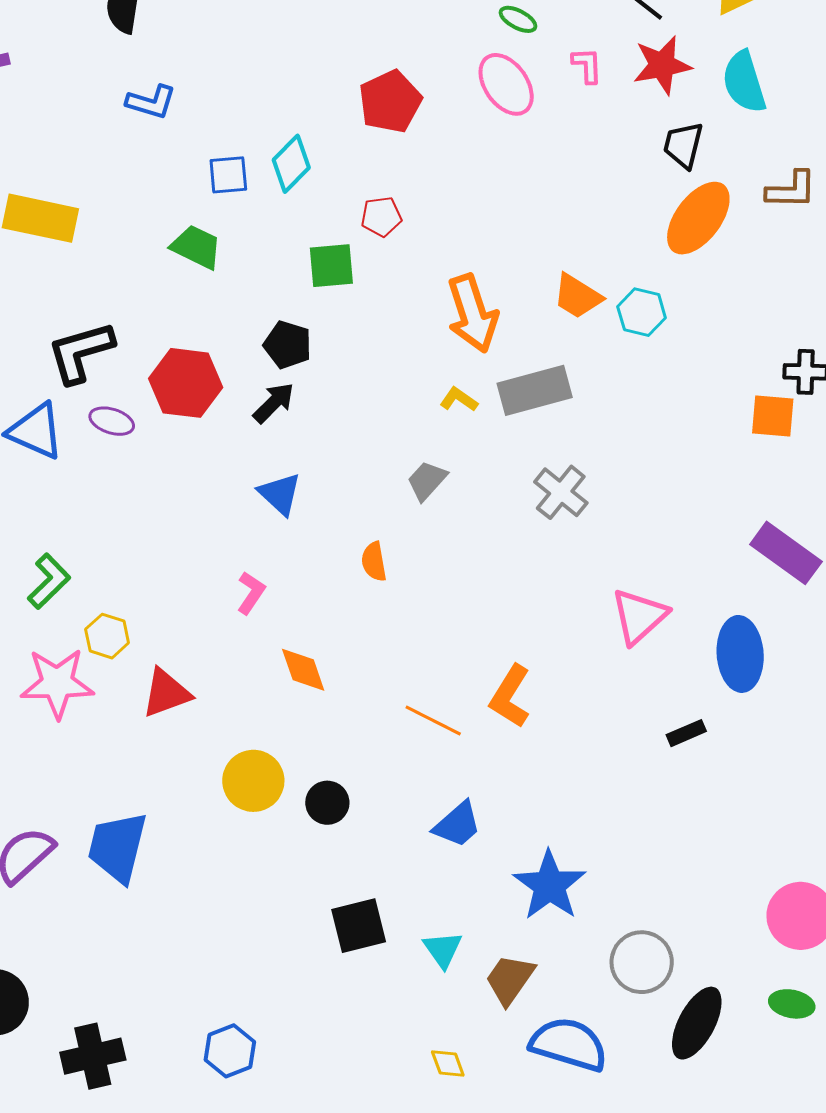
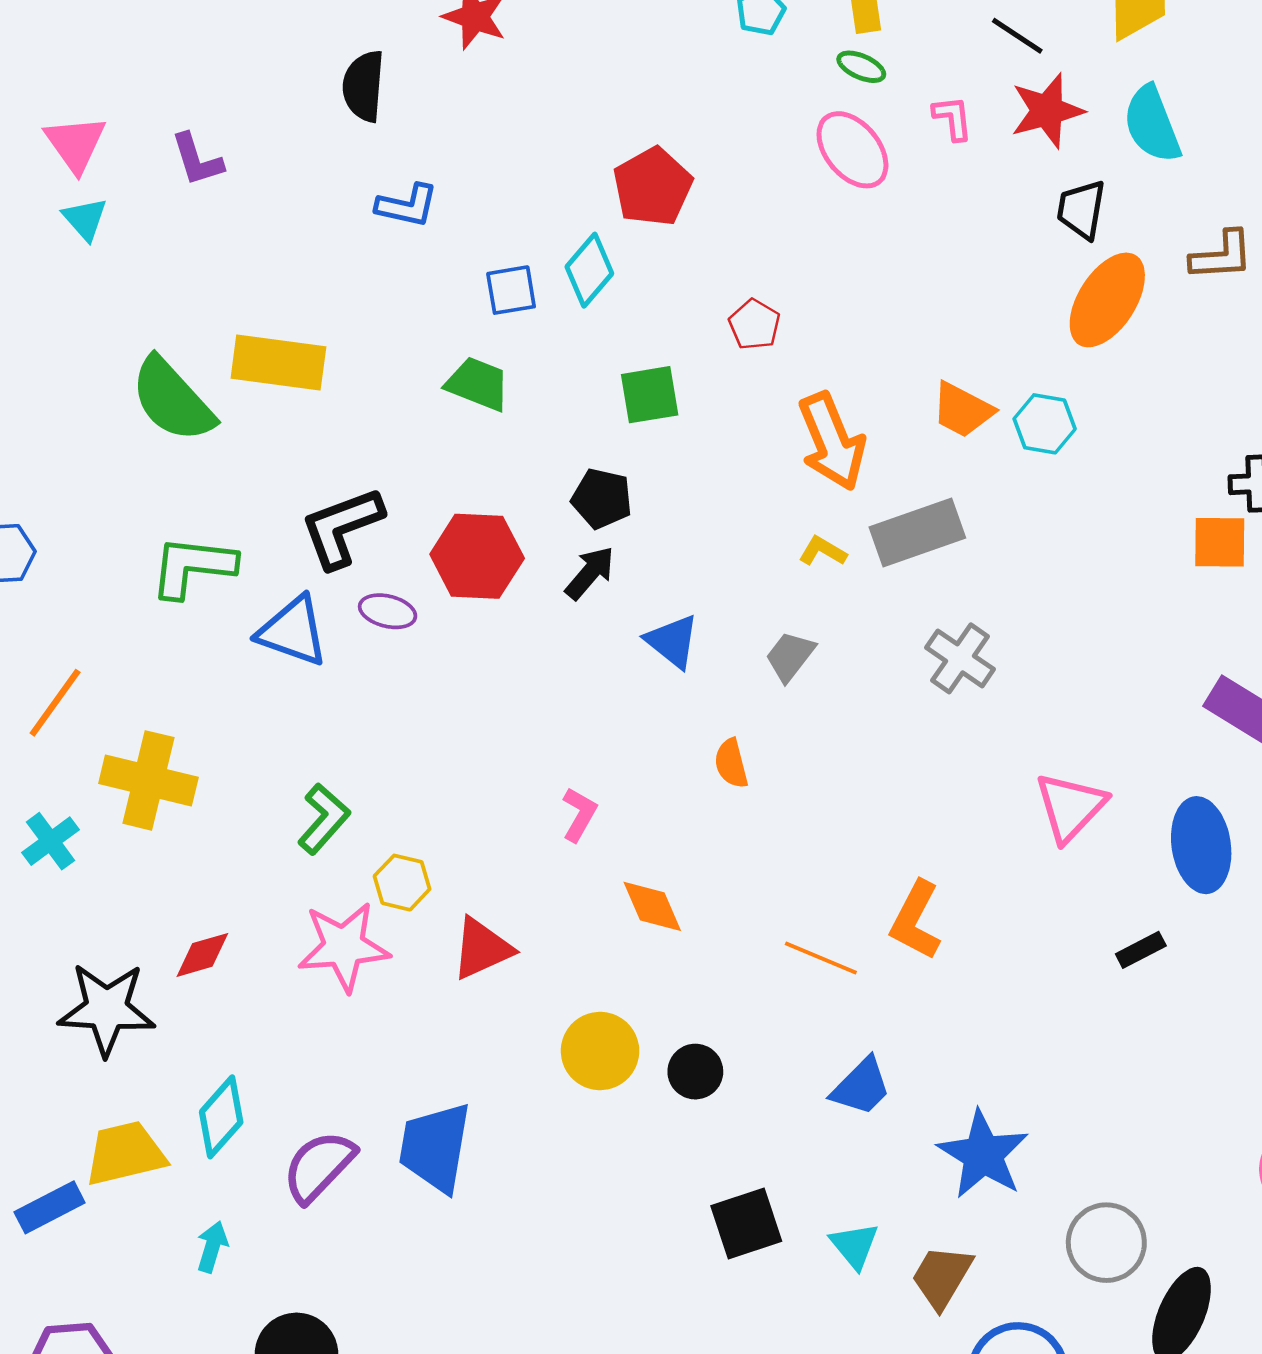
red pentagon: (390, 102) -> (653, 187), moved
red pentagon: (381, 217) -> (754, 325), moved, turned -30
blue triangle: (280, 494) -> (672, 641), moved

